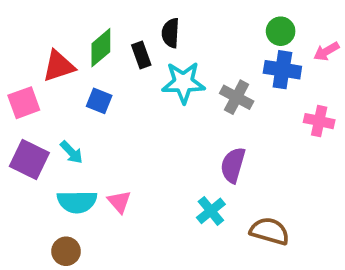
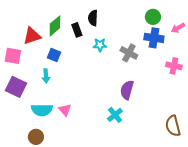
cyan star: (183, 83) -> (100, 45), size x0.6
pink square: (24, 103) -> (13, 56), turned 30
cyan arrow: (72, 152) -> (46, 76), moved, turned 40
brown semicircle: (270, 231) -> (173, 126), moved, turned -120

